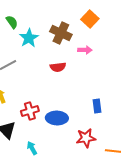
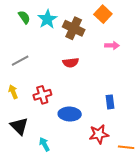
cyan star: (29, 38) -> (47, 19), moved
pink arrow: (85, 50) -> (112, 45), moved
red cross: (30, 111) -> (42, 95), moved

